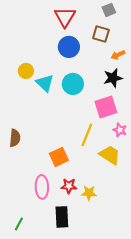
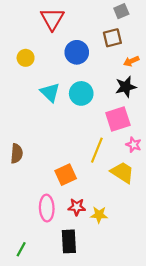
red triangle: (65, 17) -> (52, 19), moved
brown square: (101, 34) -> (112, 38), turned -30
yellow circle: (26, 71) -> (26, 58), moved

